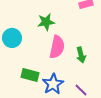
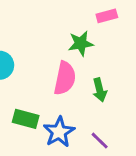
green star: (46, 22) -> (81, 43), moved

